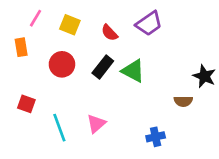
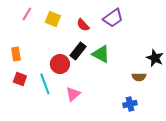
orange rectangle: (21, 47) -> (16, 54), moved
red circle: (62, 64) -> (60, 64), moved
cyan line: (59, 128) -> (45, 84), moved
blue cross: (156, 137) -> (130, 104), moved

